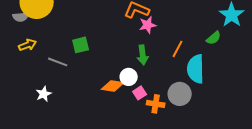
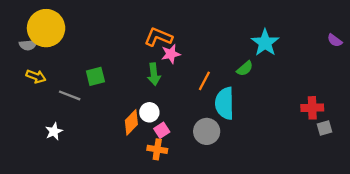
yellow arrow: (28, 45) -> (36, 76), turned 42
green arrow: (143, 55) -> (154, 74), moved
orange diamond: (113, 86) -> (131, 122), turned -55
orange cross: (156, 104) -> (157, 149), moved

